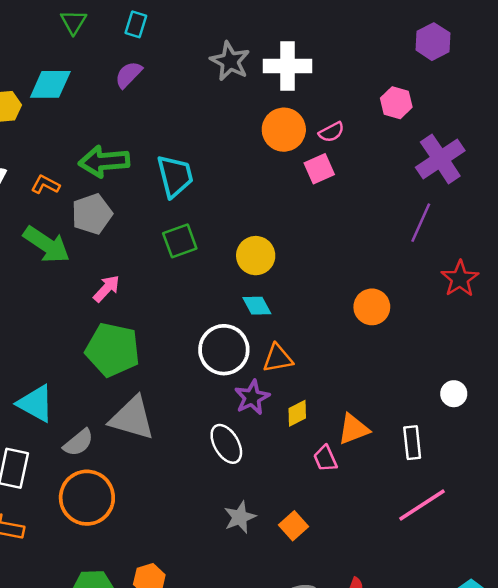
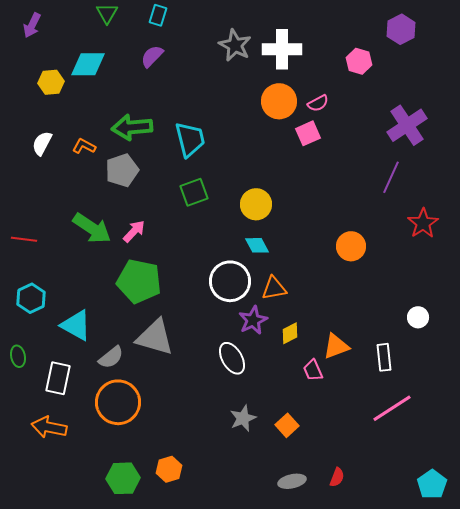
pink hexagon: (396, 103) -> (359, 61), moved
green arrow: (47, 245) -> (92, 228), moved

